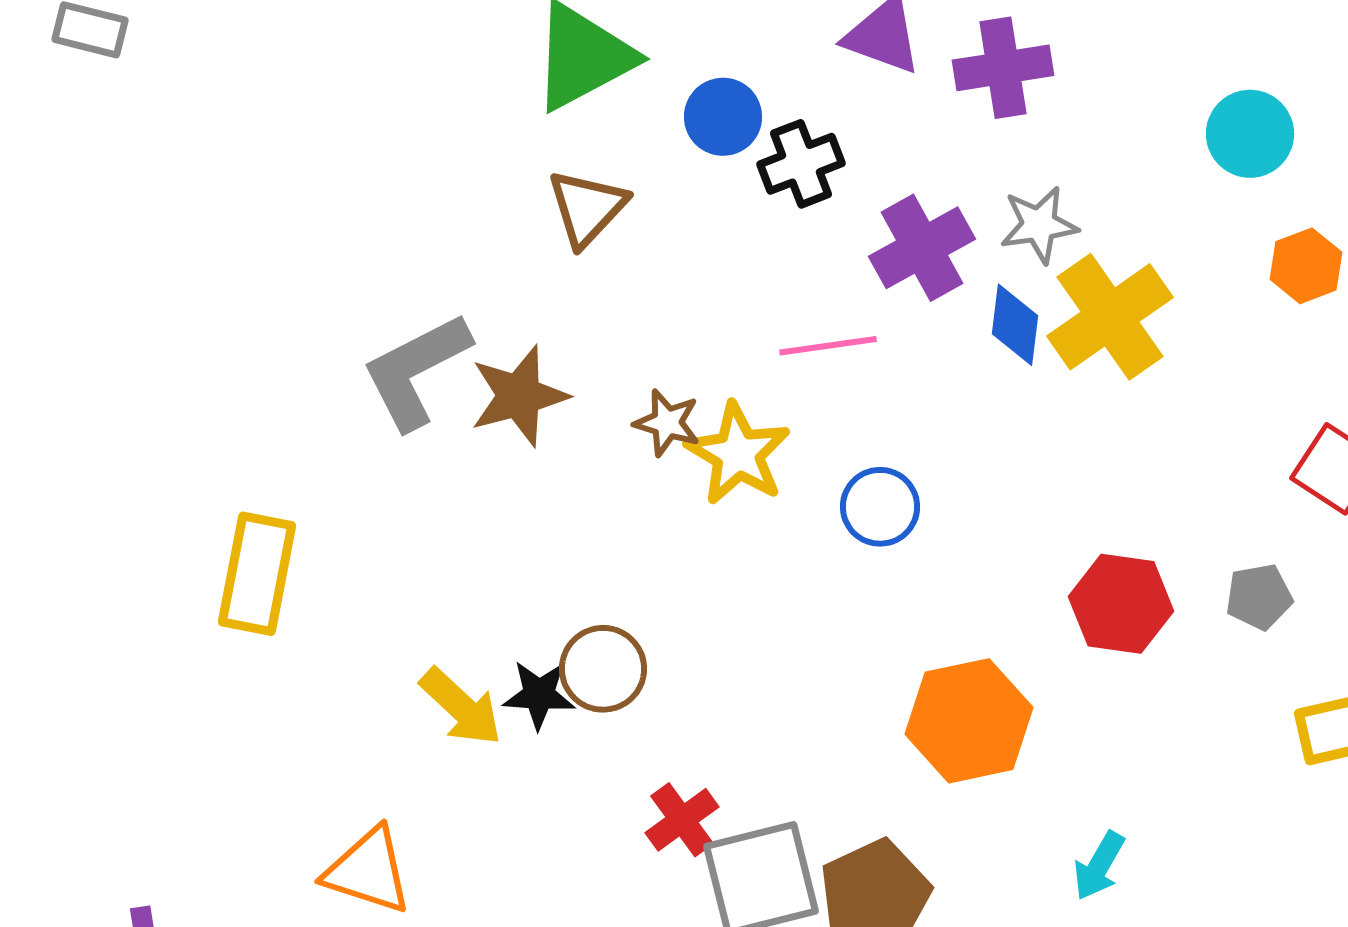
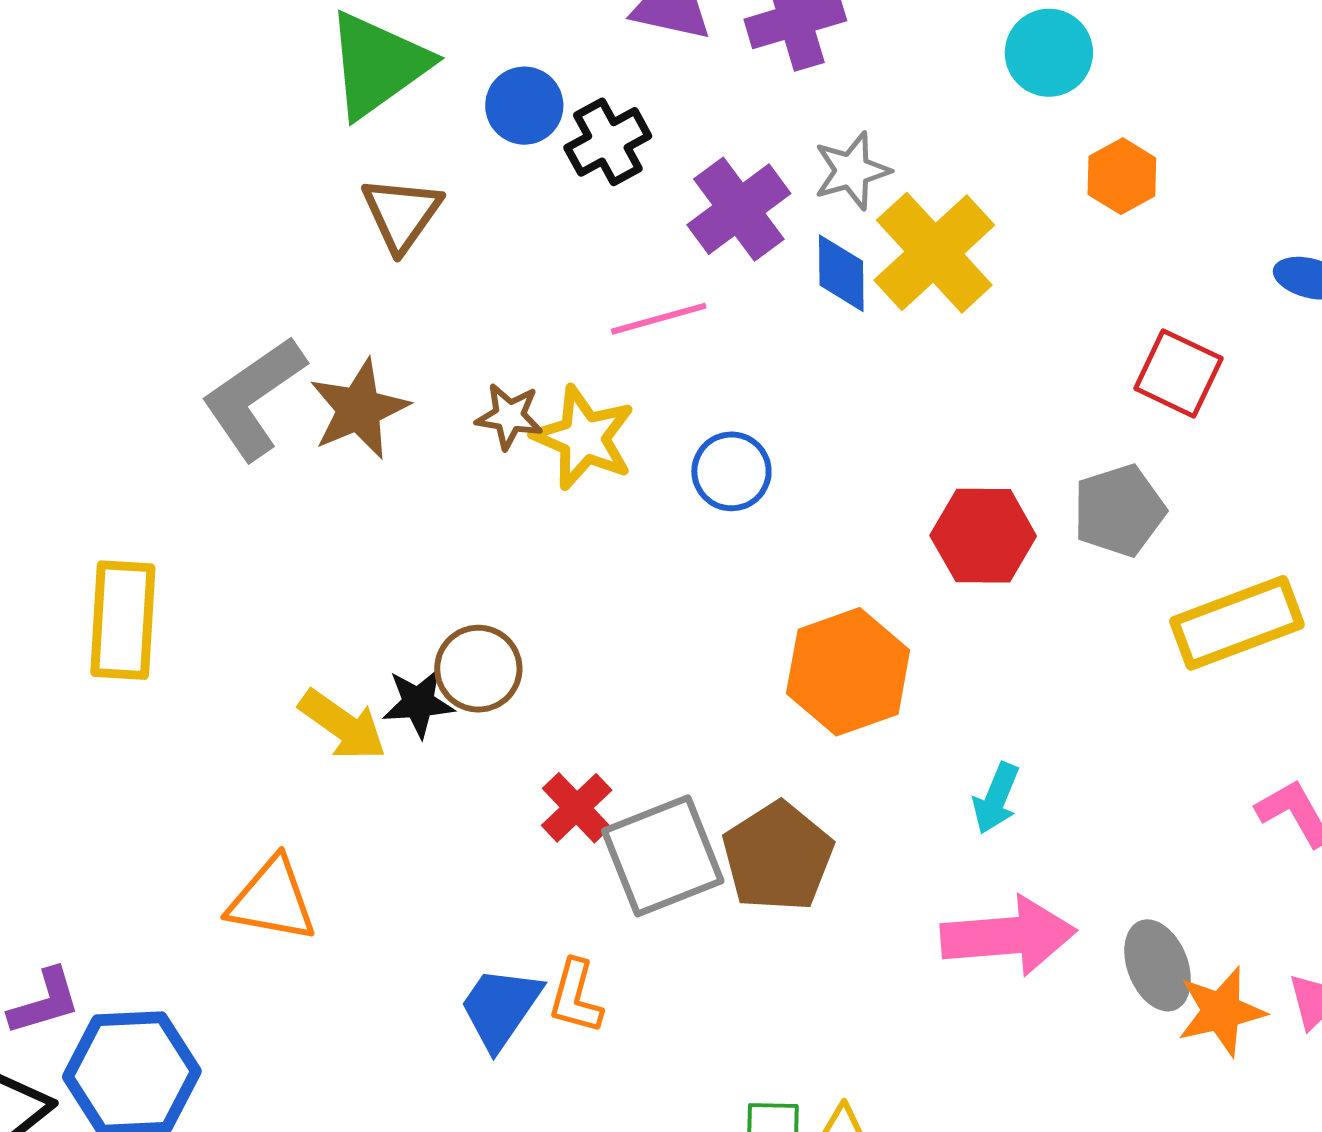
gray pentagon: (1259, 597) -> (1119, 510), size x1.4

